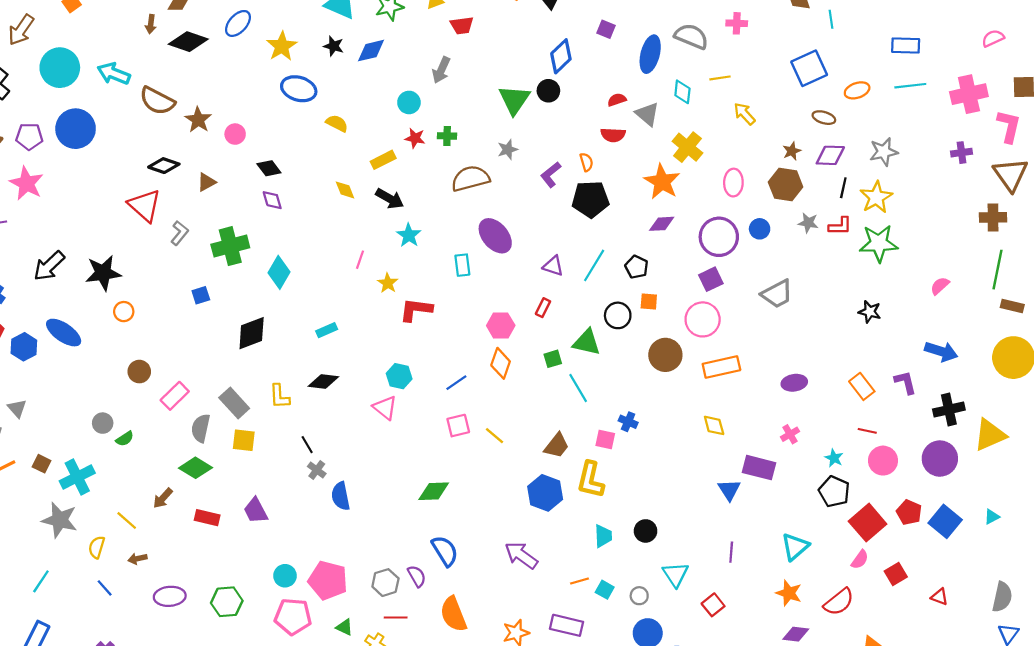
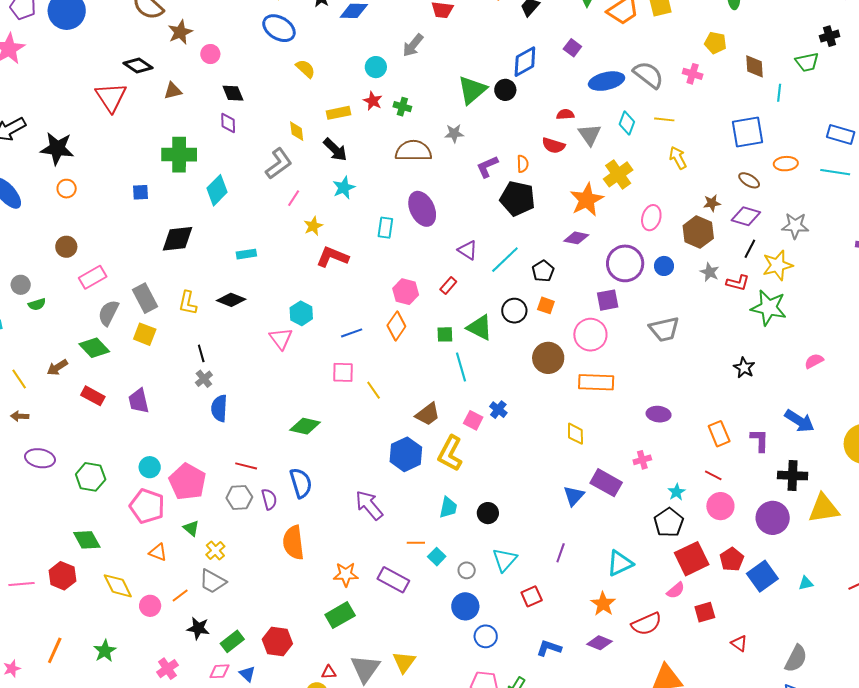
blue ellipse: (650, 54) -> (607, 81), turned 48
gray L-shape: (180, 233) -> (279, 164), moved, size x1.4
red line: (396, 617) -> (246, 466), moved

